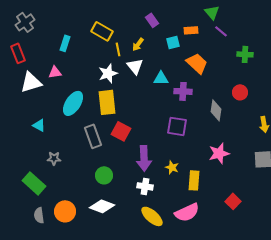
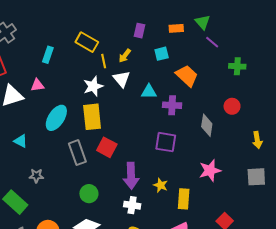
purple rectangle: (152, 20) -> (139, 31), turned 48
orange rectangle: (191, 30) -> (176, 28), moved

